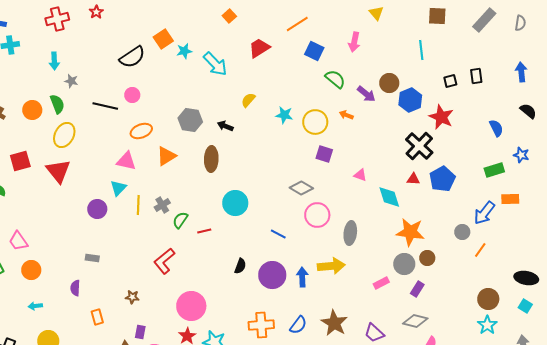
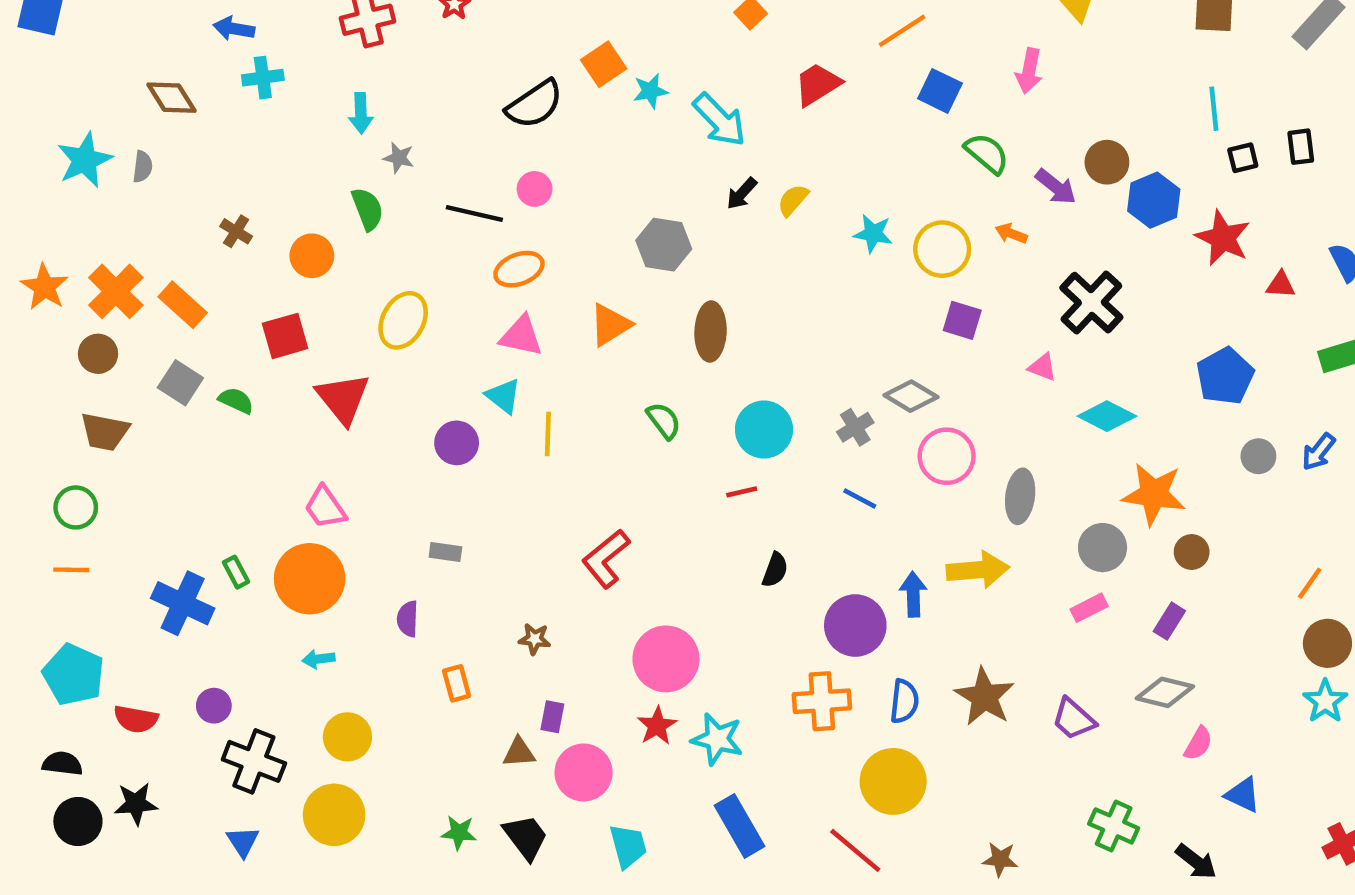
cyan line: (421, 50) -> (1214, 109), moved
orange circle: (32, 110) -> (312, 256), moved
black arrow: (225, 126) -> (742, 193), moved, turned -70
orange ellipse: (141, 131) -> (519, 269), moved
yellow ellipse: (64, 135) -> (403, 320), moved
black cross: (419, 146) -> (1091, 303), moved
red triangle: (58, 171) -> (343, 398), moved
red triangle: (413, 179) -> (1281, 285), moved
cyan triangle: (118, 188) -> (503, 396), turned -36
cyan diamond: (389, 197) -> (1107, 416), turned -45
gray cross: (162, 205) -> (855, 427), moved
blue arrow: (484, 213) -> (1319, 452), size x0.7
green semicircle: (180, 220) -> (664, 421), moved, turned 108
red line: (204, 231) -> (742, 492), moved
gray circle: (462, 232) -> (1258, 456), moved
pink trapezoid: (18, 241) -> (325, 507), moved
orange line: (480, 250) -> (1310, 583), moved
gray circle: (404, 264) -> (1103, 548), moved
orange circle: (31, 270) -> (310, 579), size x1.6
purple circle: (272, 275) -> (855, 626), moved
blue semicircle: (298, 325) -> (904, 701), turned -30

